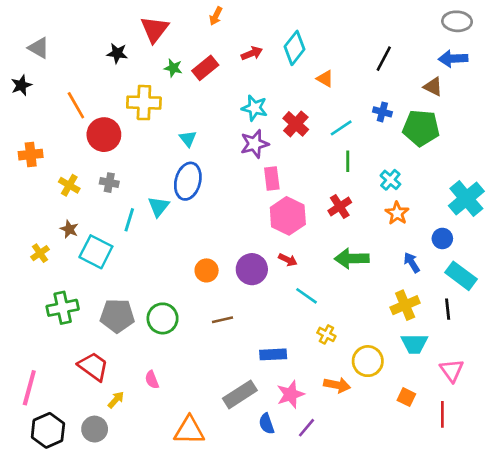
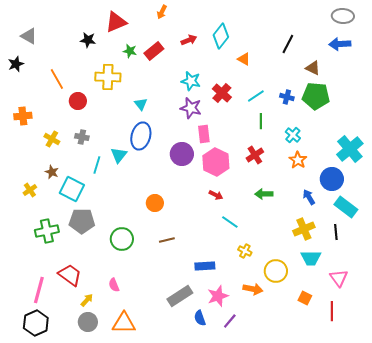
red triangle: (155, 29) -> (116, 22), turned 30
brown triangle: (433, 87) -> (313, 68), moved
blue cross: (382, 112) -> (287, 97), moved
red circle: (104, 135) -> (78, 101), size x0.7
purple star: (254, 144) -> (191, 108), turned 30
blue circle: (442, 238) -> (332, 179), size x1.5
green arrow: (352, 258) -> (264, 194), size x0.7
purple circle: (252, 269) -> (182, 154), moved
gray pentagon: (117, 316) -> (82, 221), moved
pink line: (29, 388) -> (39, 290), moved
gray circle: (95, 429) -> (88, 322), moved
orange triangle: (189, 430) -> (124, 323), moved

